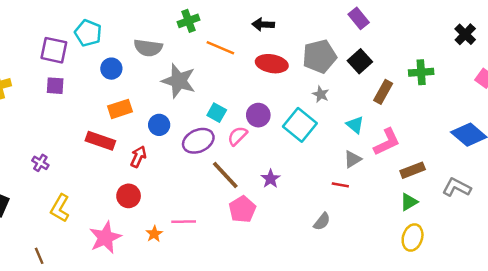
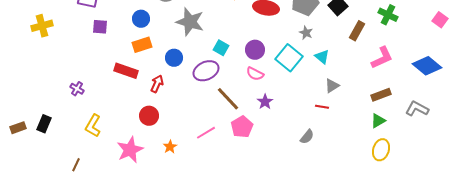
blue circle: (111, 69) -> (141, 19), moved
green cross: (421, 72) -> (388, 15), turned 30
purple square: (55, 86) -> (100, 27), moved
cyan triangle: (355, 125) -> (322, 57), moved
pink semicircle: (237, 136) -> (255, 74), moved, turned -108
pink L-shape: (387, 142) -> (382, 58), moved
pink line: (184, 222) -> (206, 133), moved, turned -30
brown line: (39, 256) -> (76, 165), turned 48

